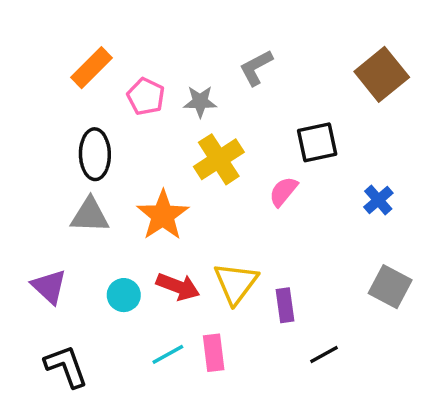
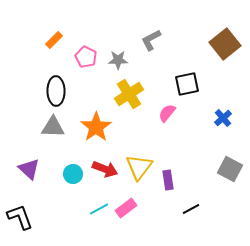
orange rectangle: (92, 68) -> (54, 40), size x0.7
pink rectangle: (214, 353) -> (126, 208), turned 60
black L-shape: (66, 366) -> (20, 217), moved

